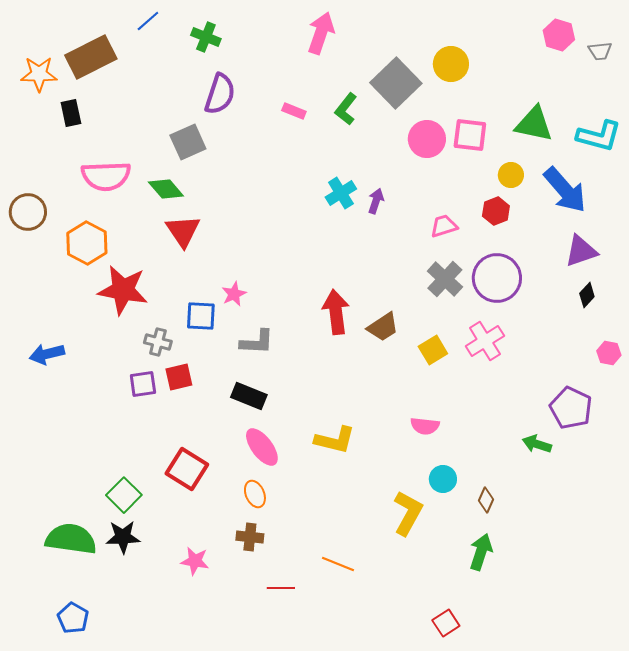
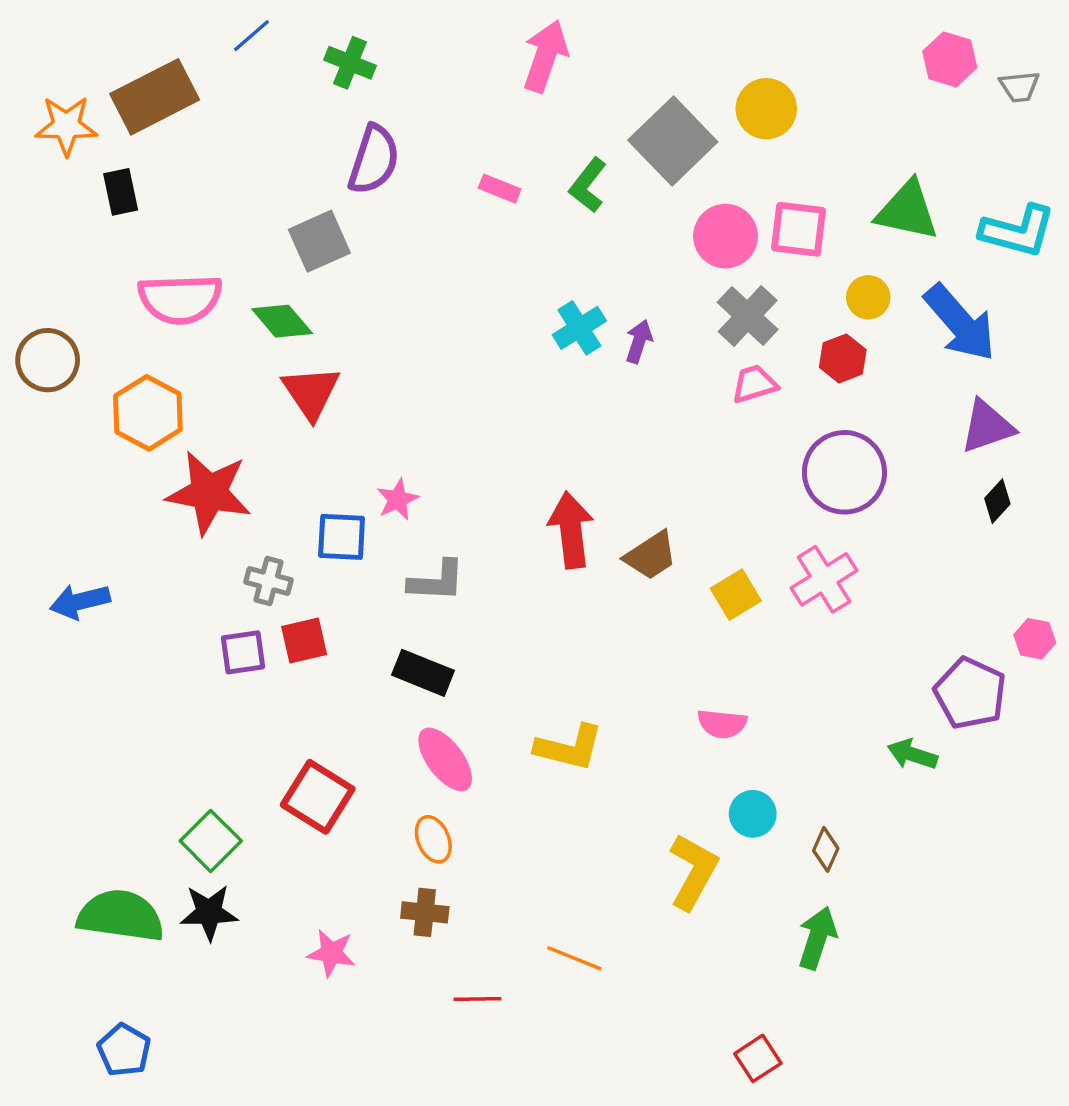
gray cross: (445, 279) -> (748, 316), moved
pink hexagon: (609, 353) -> (1035, 639), moved

